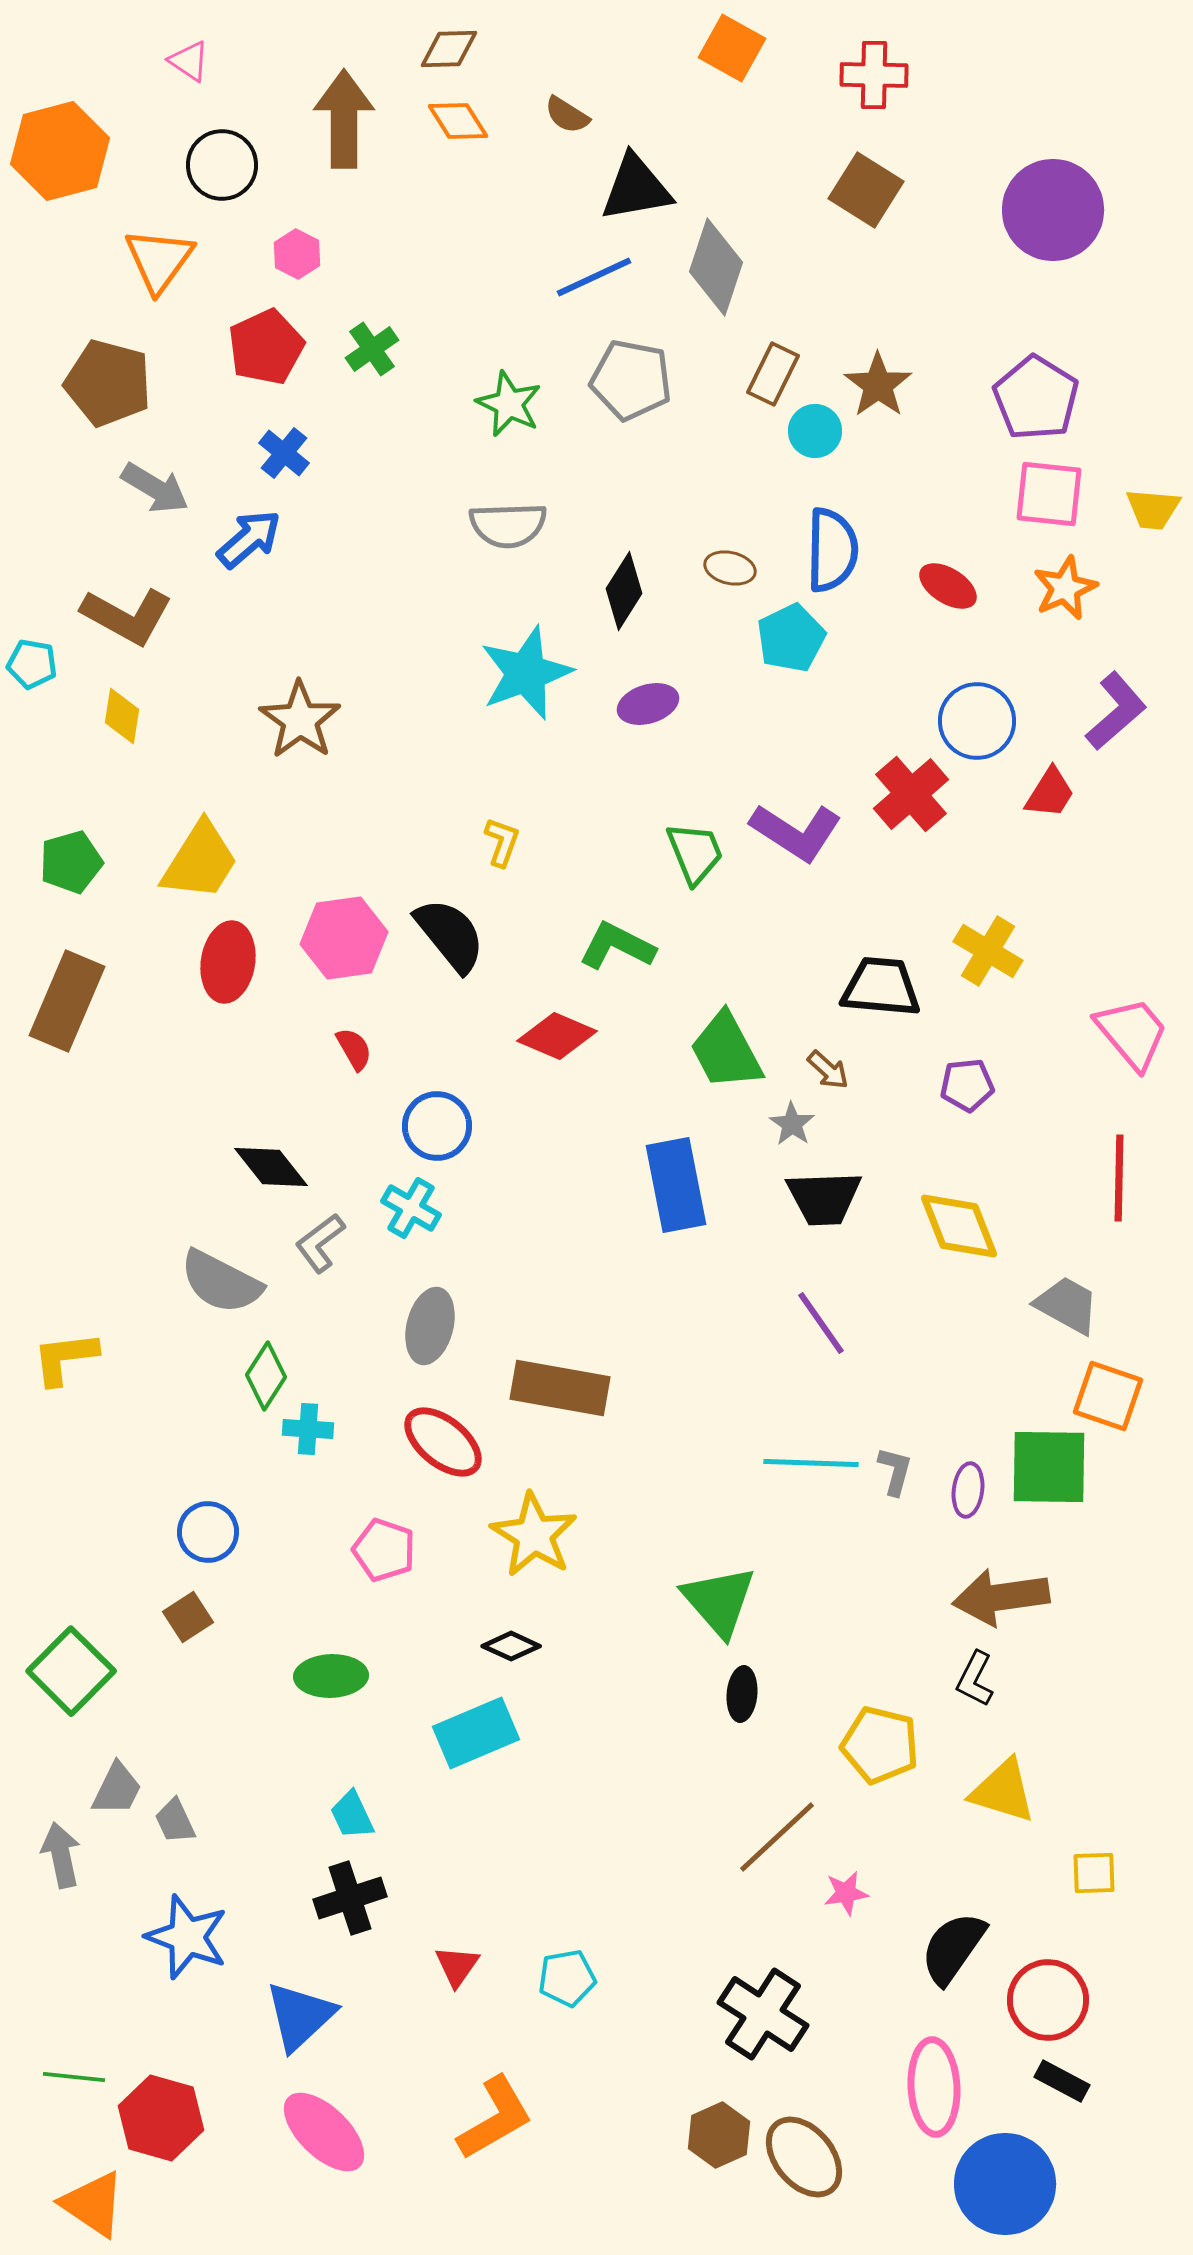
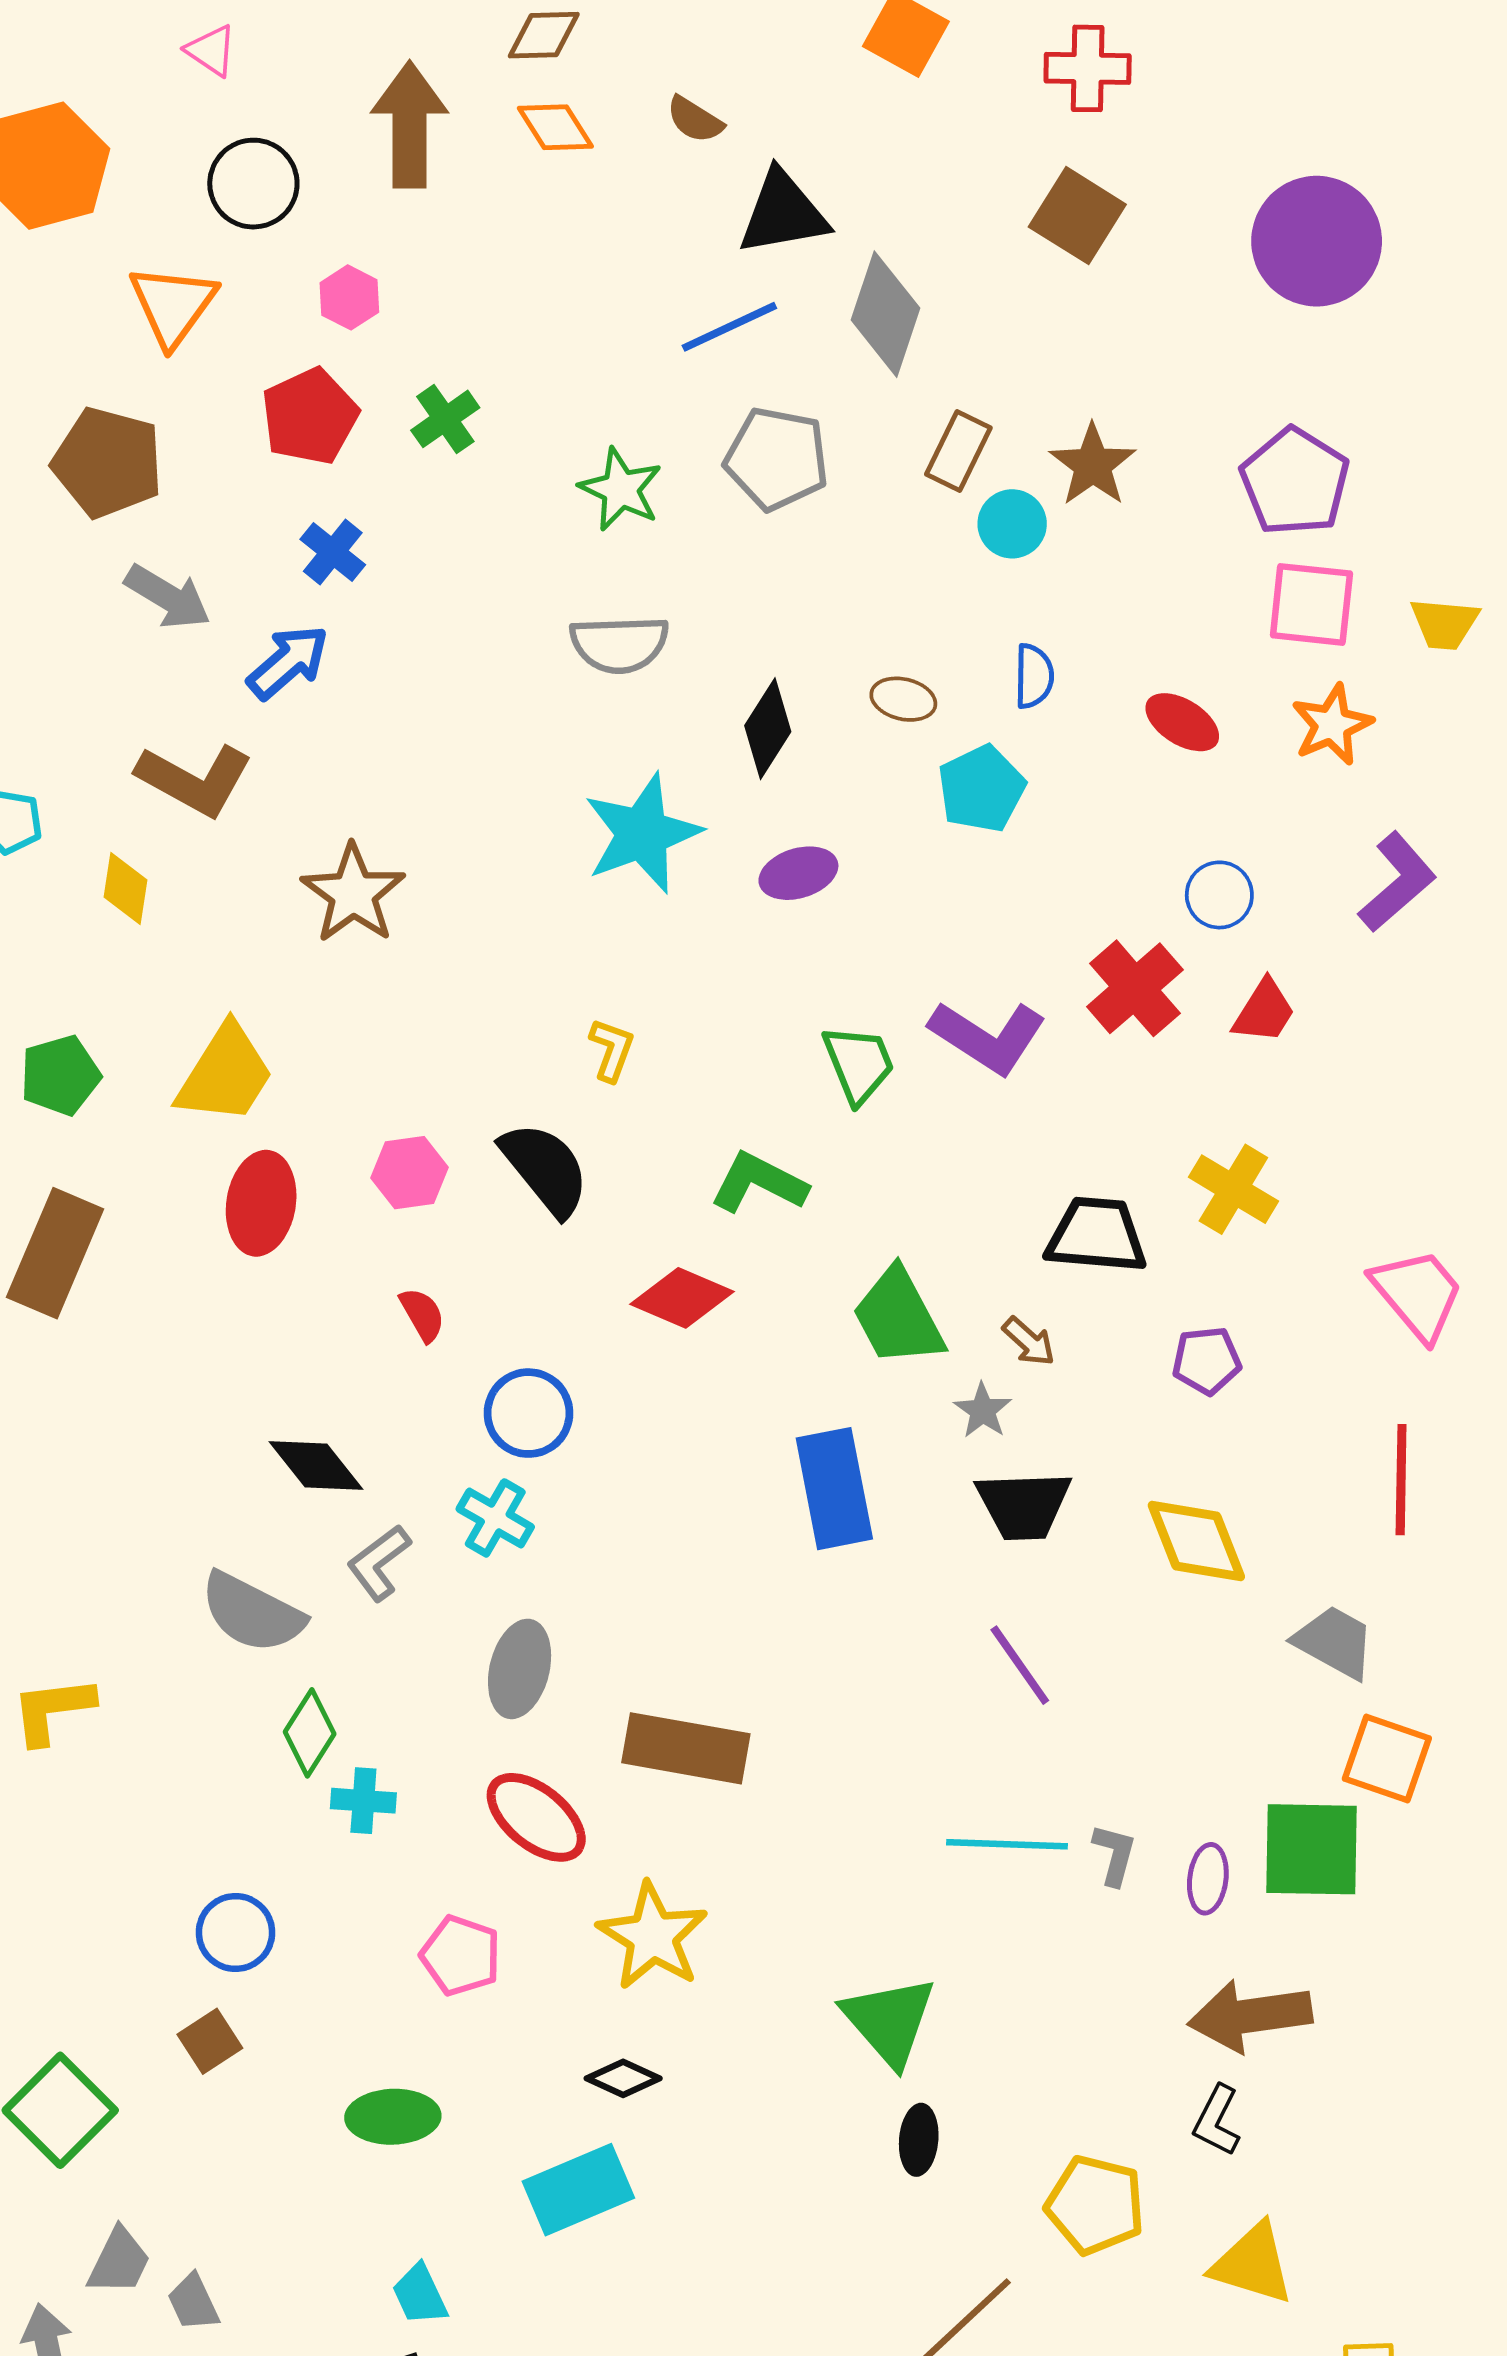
blue semicircle: (832, 550) -> (1034, 676), size x0.6
brown L-shape: (127, 616) -> (195, 780), moved
blue circle: (977, 721) -> (1219, 895), size x0.7
red trapezoid: (1050, 793) -> (1264, 1011), moved
pink hexagon: (344, 938) -> (410, 1173), size x0.7

